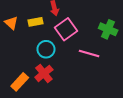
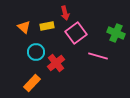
cyan circle: (46, 49) -> (36, 52), moved
red cross: (44, 73) -> (56, 63), moved

